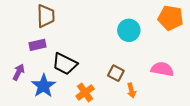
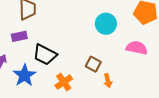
pink semicircle: (162, 69) -> (137, 48), moved

